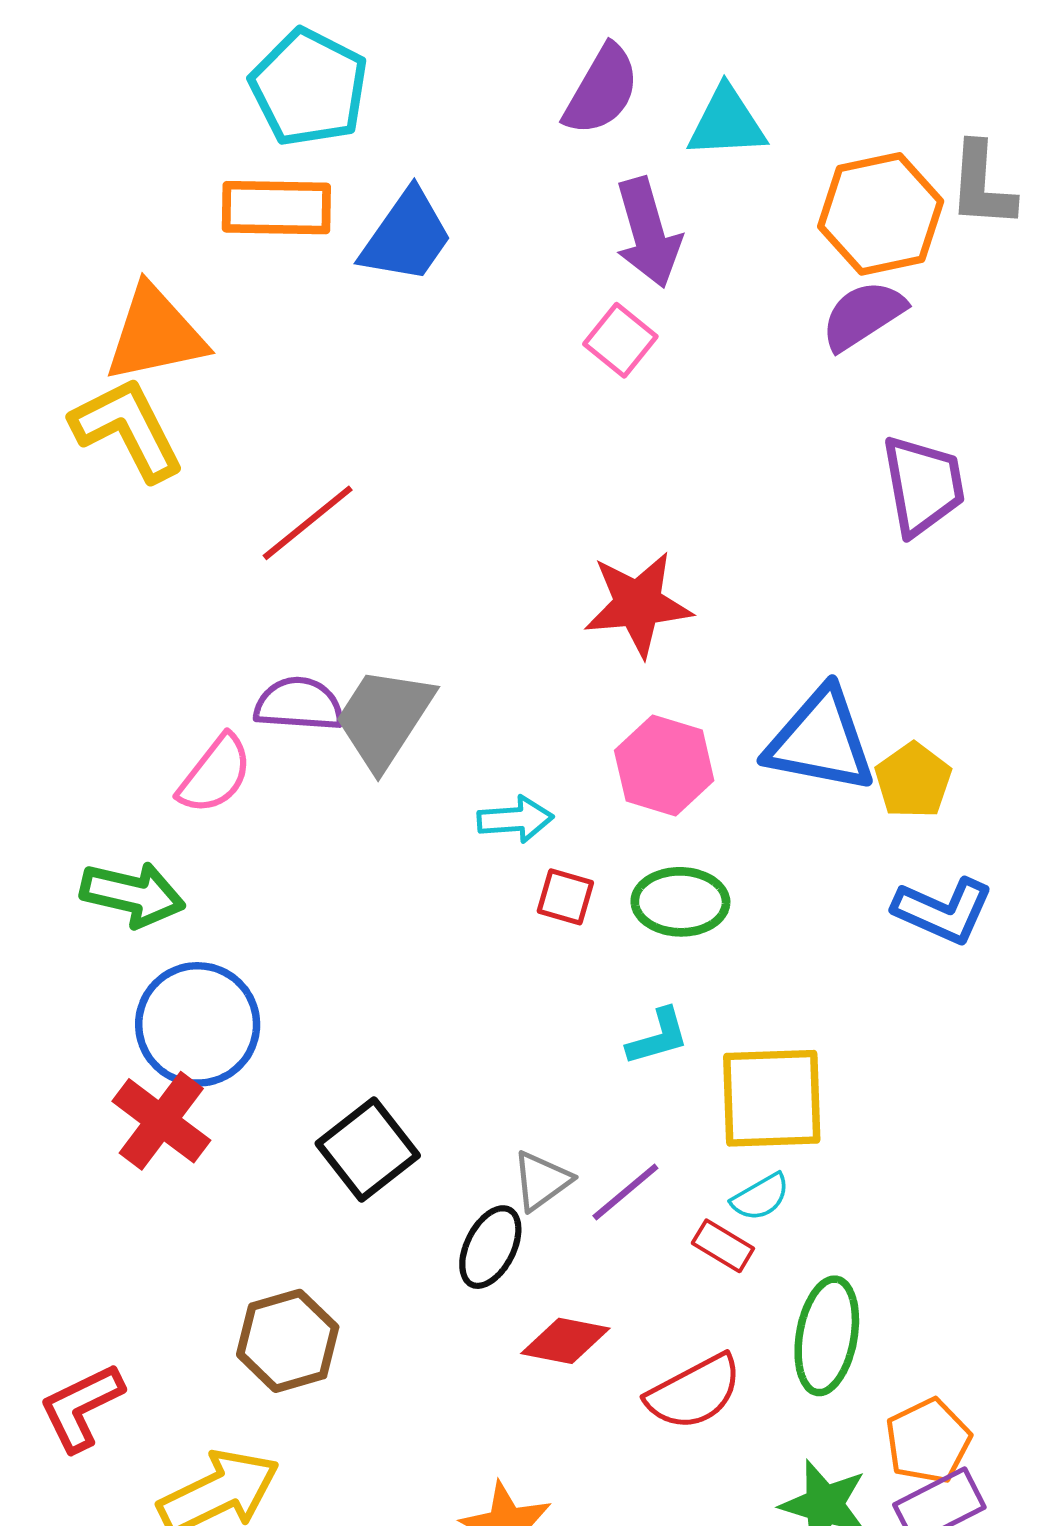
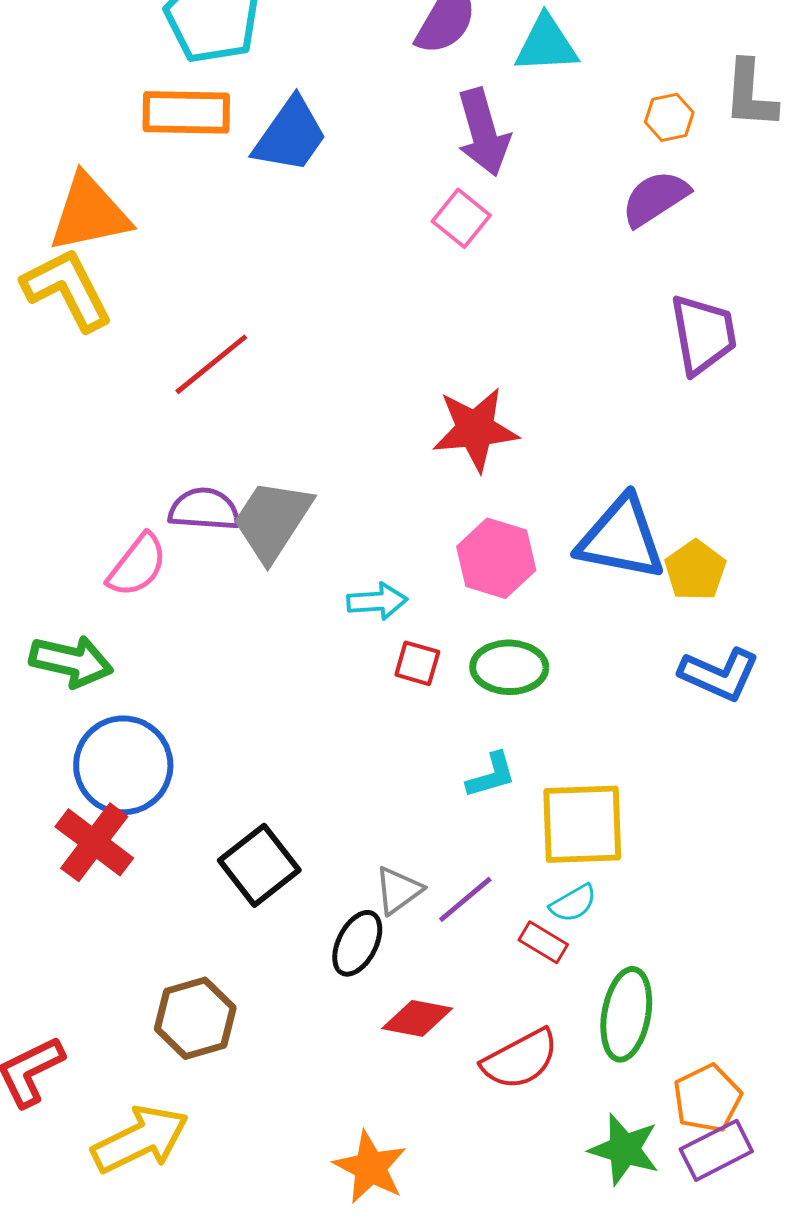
orange hexagon: (881, 214) -> (669, 117), size x0.5

